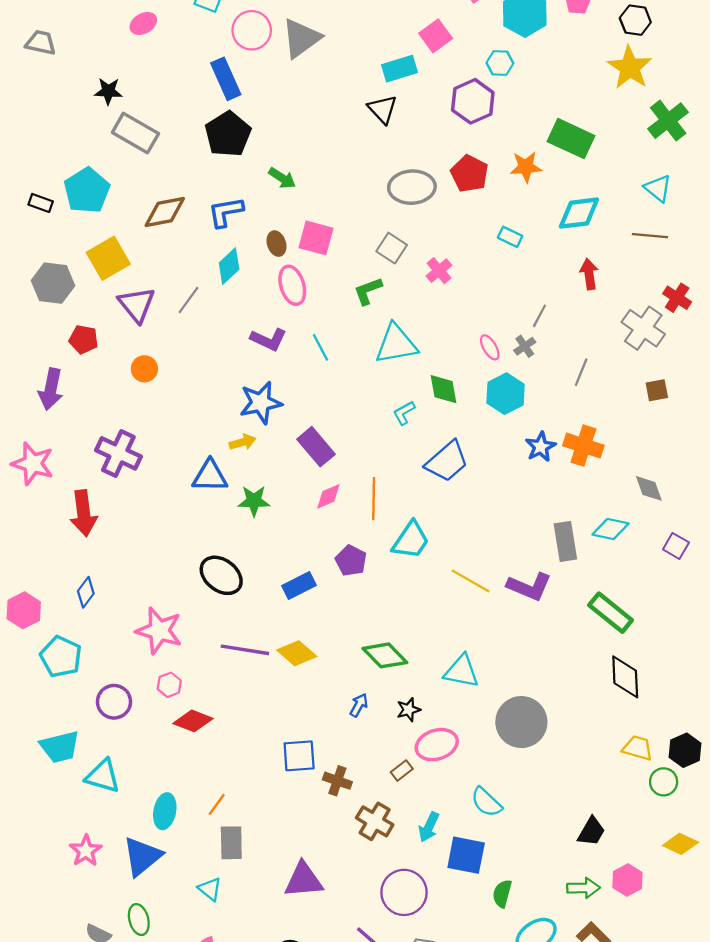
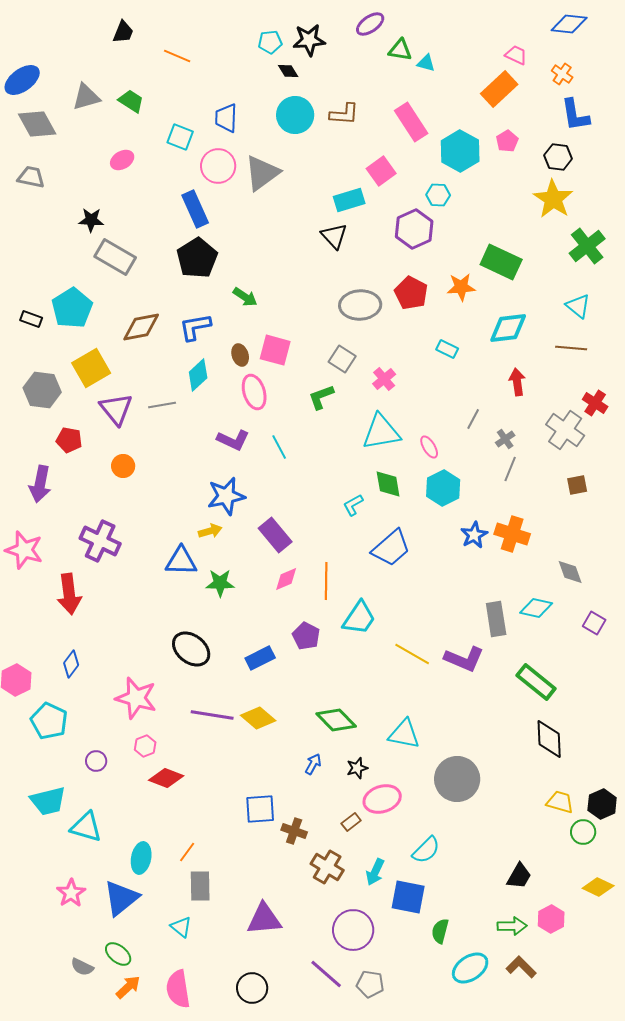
gray line: (188, 300) -> (162, 405), turned 44
cyan triangle: (396, 344) -> (381, 432), moved
gray cross: (525, 346) -> (505, 439), moved
purple circle: (114, 702) -> (96, 761), size x0.7
cyan semicircle: (486, 802) -> (426, 850), turned -88
green ellipse: (139, 920) -> (118, 954), turned -36

